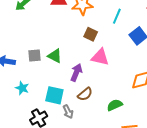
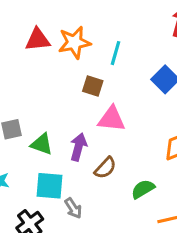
cyan line: (117, 16) -> (115, 53), moved
green triangle: (55, 56) -> (42, 144), moved
brown semicircle: (85, 94) -> (105, 168), moved

